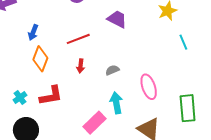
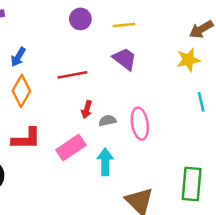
red arrow: (81, 66) -> (87, 109), moved
pink ellipse: (149, 87) -> (140, 124), moved
pink rectangle: (95, 123) -> (71, 147), moved

